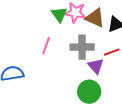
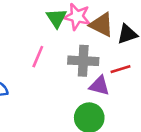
purple triangle: (96, 66) -> (99, 86), turned -36

